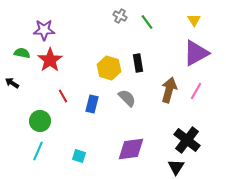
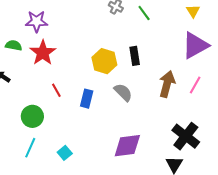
cyan square: (79, 156) -> (65, 153), moved, turned 32

